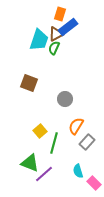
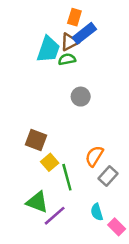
green semicircle: (54, 48) -> (67, 59), turned 56
brown square: (29, 83) -> (36, 140), moved
gray circle: (65, 99) -> (81, 97), moved
green line: (54, 143) -> (67, 177), turned -30

